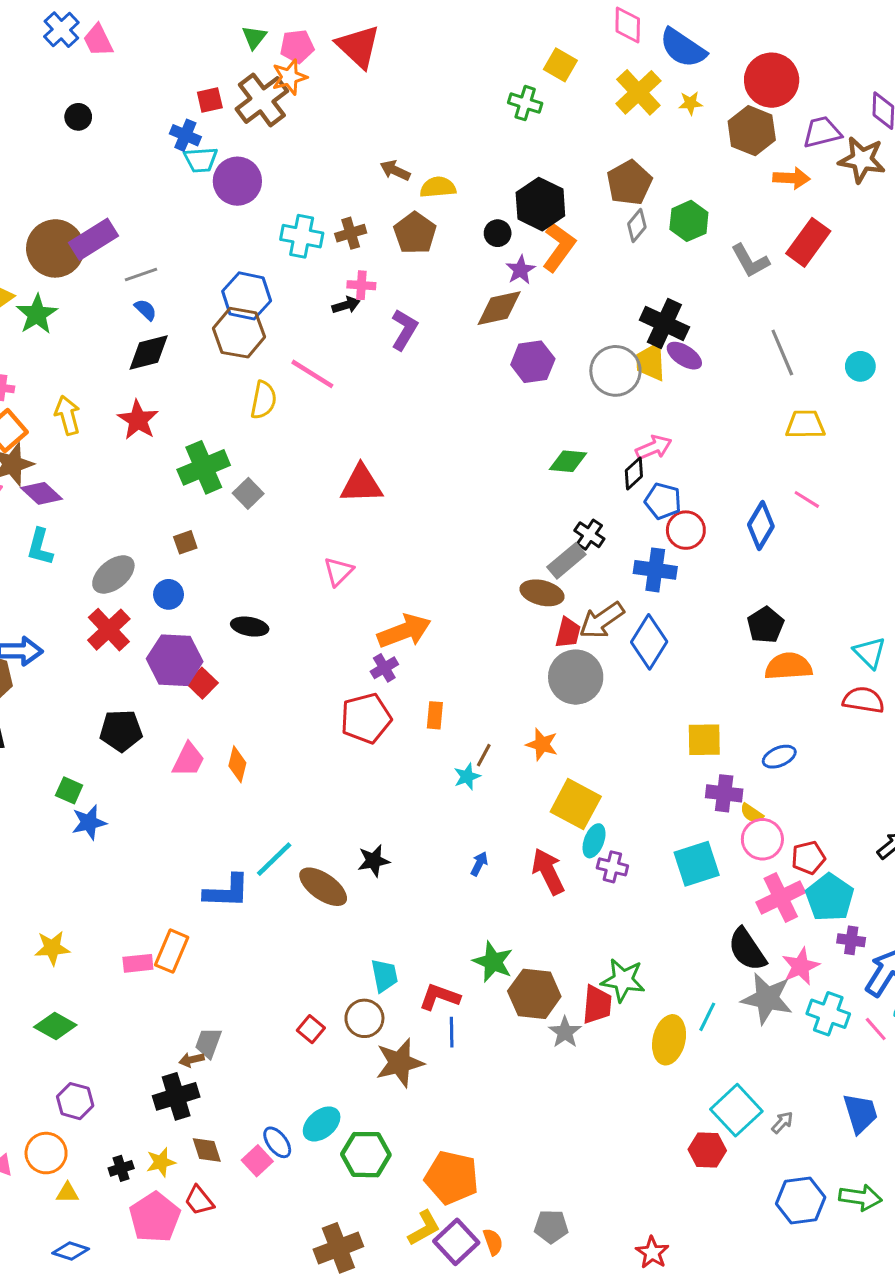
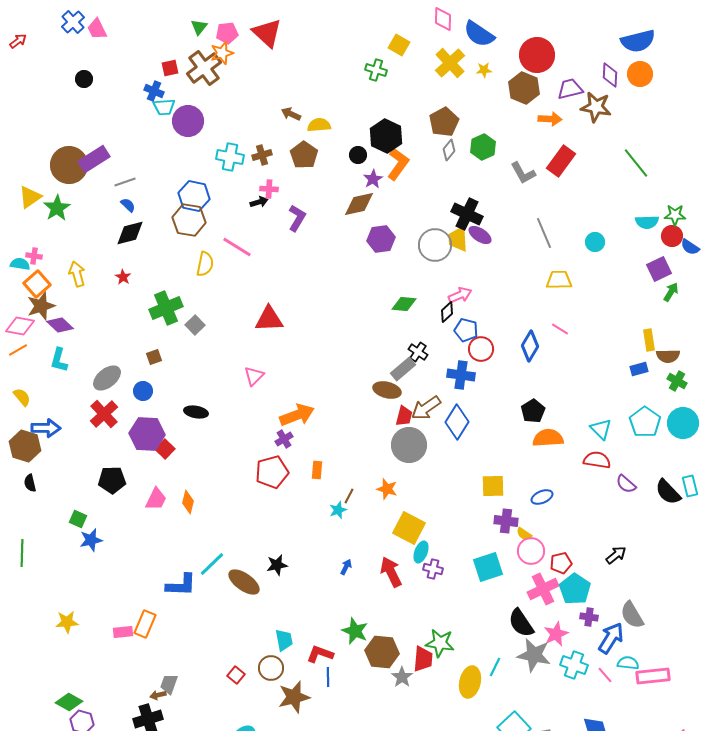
red star: (138, 420) -> (123, 277), size x0.6
green diamond: (55, 1026) -> (69, 702), moved

